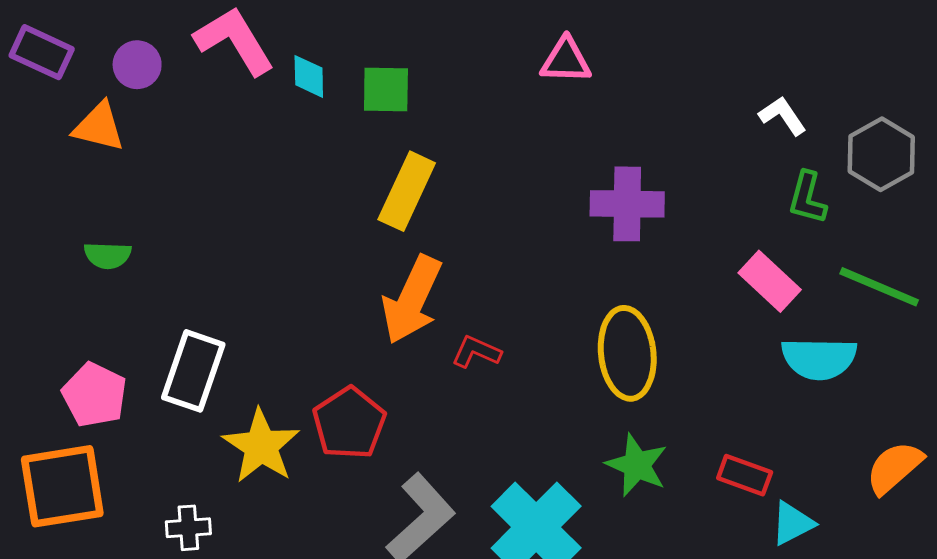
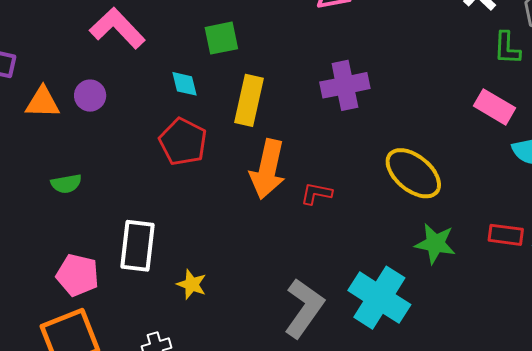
purple circle: (137, 65) -> (90, 96), moved
cyan diamond: (309, 76) -> (184, 84), moved
purple cross: (627, 204) -> (345, 85), moved
yellow ellipse: (627, 353) -> (413, 173), turned -32
red pentagon: (349, 423) -> (183, 142), moved
yellow star: (261, 446) -> (192, 284), size x0.6

